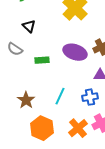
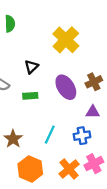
black triangle: (29, 26) -> (31, 67), moved, turned 32
purple ellipse: (75, 52) -> (66, 87), turned 40

